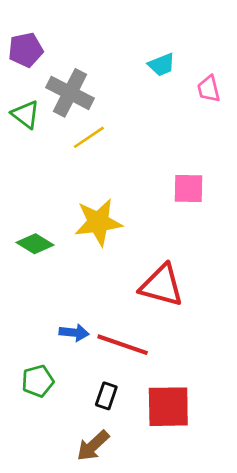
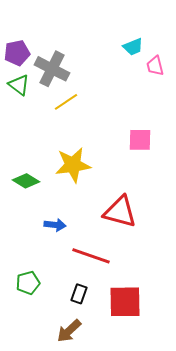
purple pentagon: (26, 50) -> (17, 53), moved
cyan trapezoid: (162, 65) -> (133, 47), moved
blue arrow: (74, 333) -> (55, 225), moved

